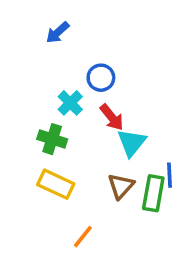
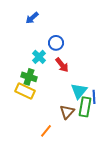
cyan triangle: (132, 143) -> (79, 91), moved
yellow rectangle: (56, 184) -> (25, 91), moved
brown triangle: (121, 186) -> (67, 112), moved

